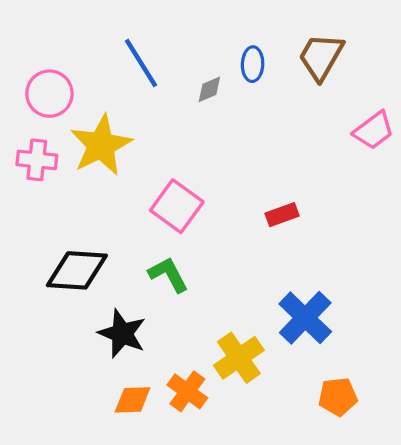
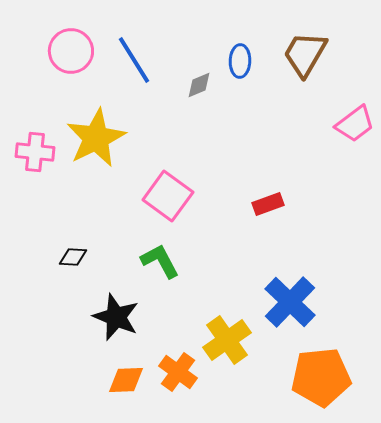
pink circle: (49, 94) -> (71, 51), moved
black diamond: (77, 270) -> (73, 257), size x0.5
orange pentagon: (338, 397) -> (321, 377), size x1.6

